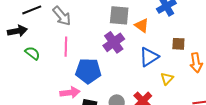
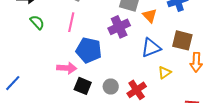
brown square: (178, 44) -> (182, 40), size x1.5

